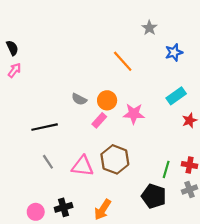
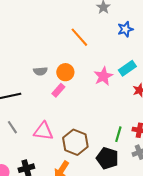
gray semicircle: (79, 99) -> (40, 71), turned -32
pink star: (134, 114) -> (103, 76), moved, turned -30
brown hexagon: (115, 159) -> (75, 142), moved

